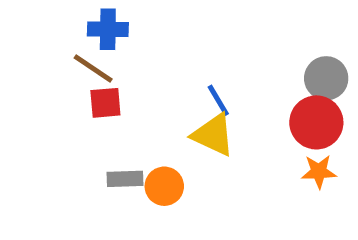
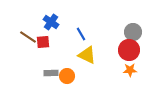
blue cross: (108, 29) -> (51, 22), moved, turned 35
brown line: (93, 68) -> (28, 37), moved
blue line: (218, 100) -> (81, 34), moved

